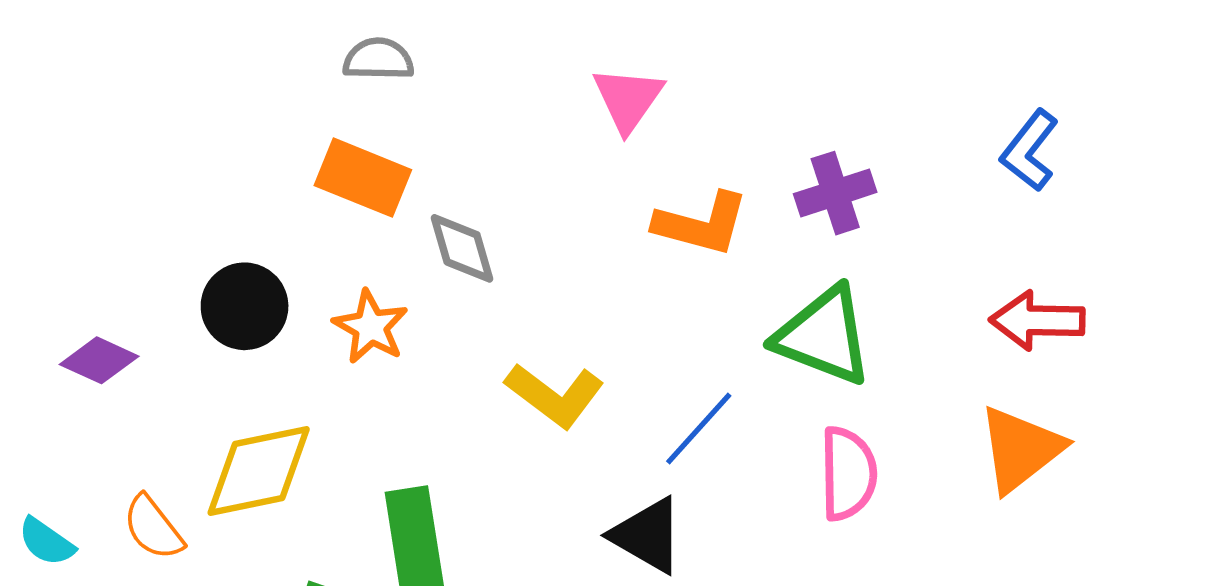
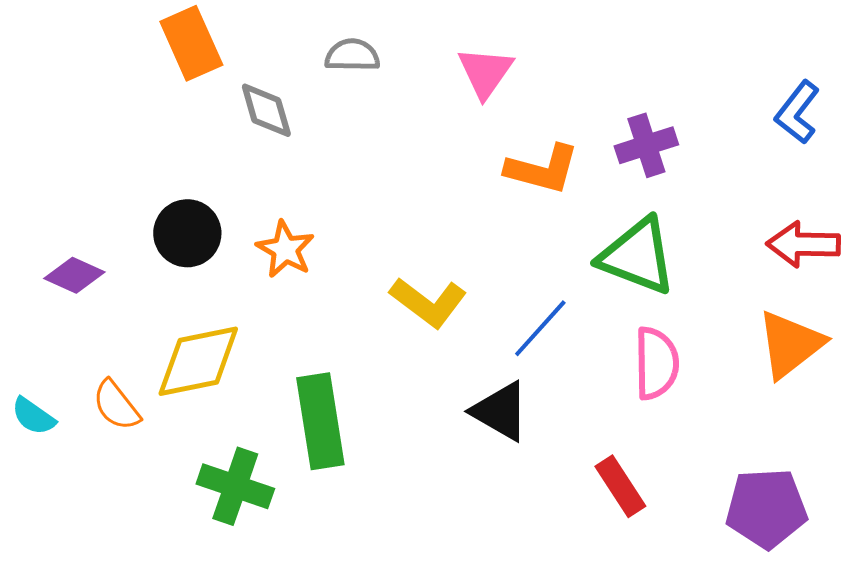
gray semicircle: (378, 59) -> (352, 55), moved
orange rectangle: (363, 178) -> (191, 43), moved, turned 44
gray diamond: (462, 248) -> (266, 110), moved

